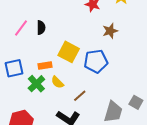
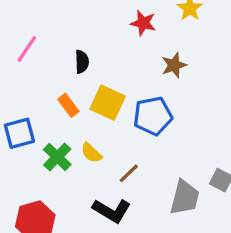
pink line: (21, 28) -> (27, 49), moved
black semicircle: (41, 28) -> (82, 62), moved
orange rectangle: (45, 65) -> (68, 105), moved, turned 64

